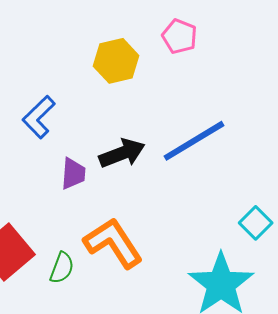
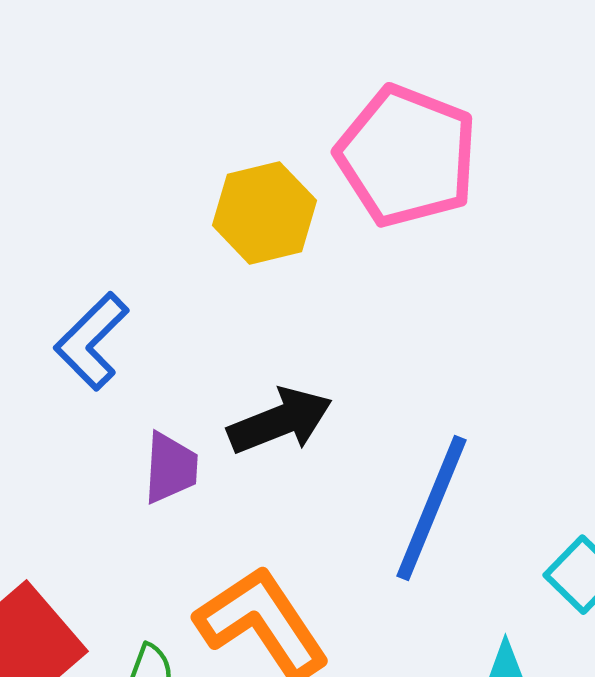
pink pentagon: (179, 36) -> (407, 156), size x1.8
blue line: (194, 141) -> (431, 508), moved, turned -36

